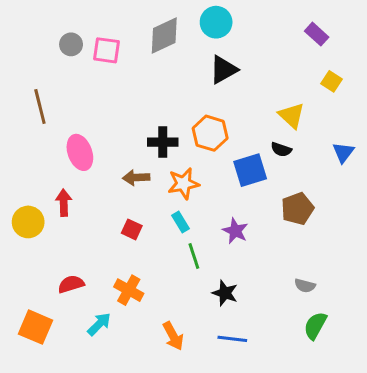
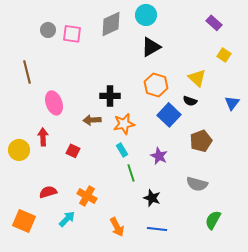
orange hexagon: (210, 133) -> (156, 85), moved
blue square: (250, 170) -> (169, 115), turned -30
red square: (132, 229) -> (73, 151), moved
gray semicircle: (305, 286) -> (197, 184), moved, size x1.5

